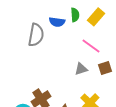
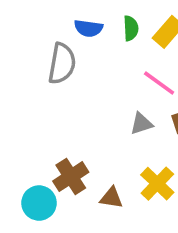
blue semicircle: (57, 22) -> (88, 28), moved

